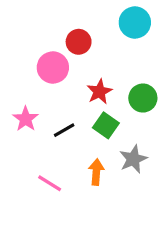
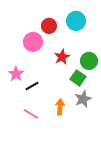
cyan circle: (135, 22) -> (76, 21), moved
green square: (106, 125) -> (78, 78), moved
black line: (64, 130) -> (32, 86), moved

